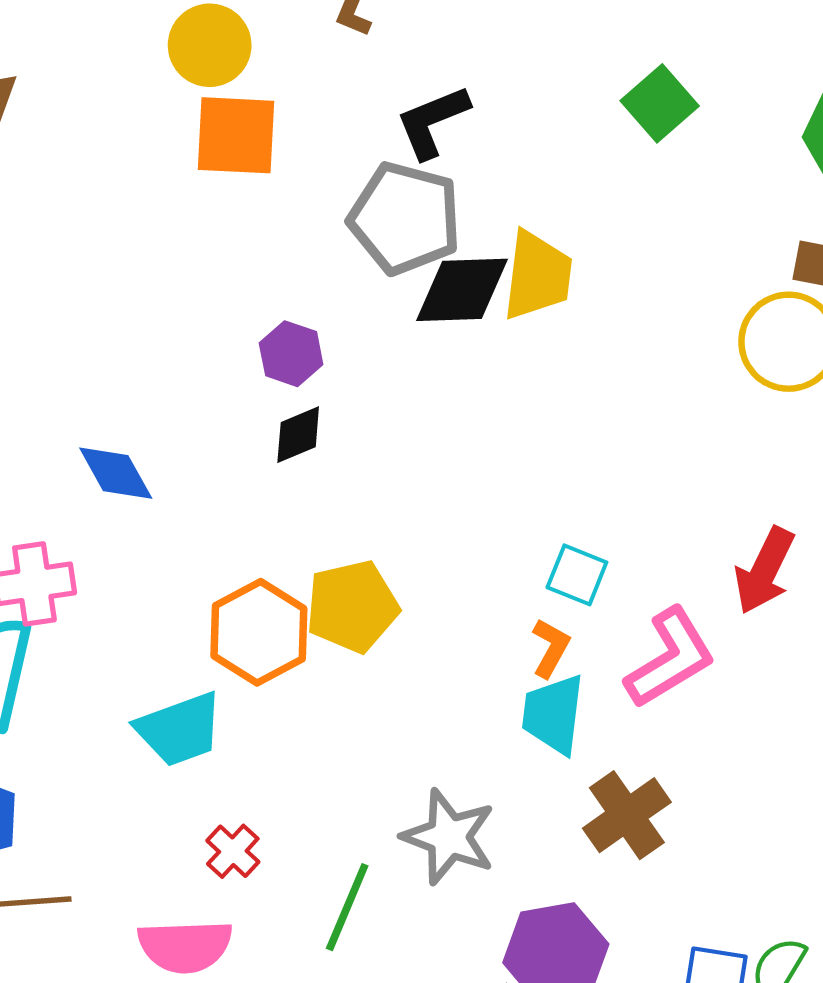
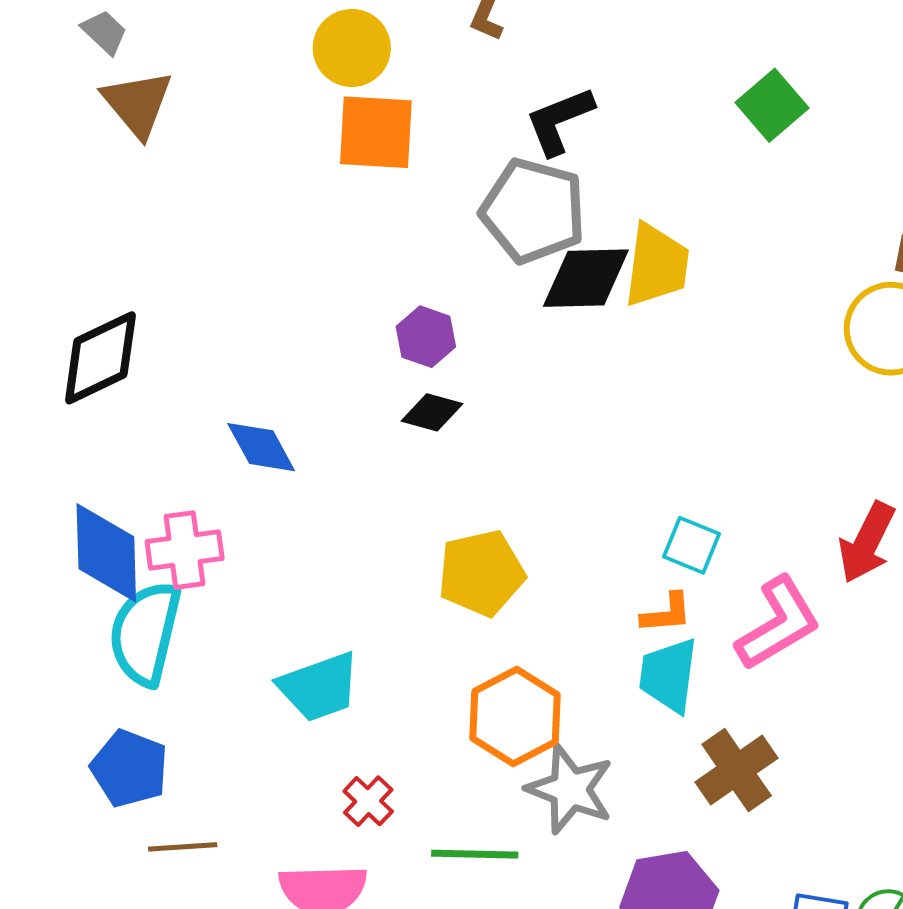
black diamond: (298, 435) -> (432, 412), turned 38
orange hexagon: (259, 632) -> (515, 716), moved
orange L-shape: (551, 648) -> (666, 613), turned 56
green line: (347, 907) -> (475, 854), turned 68

